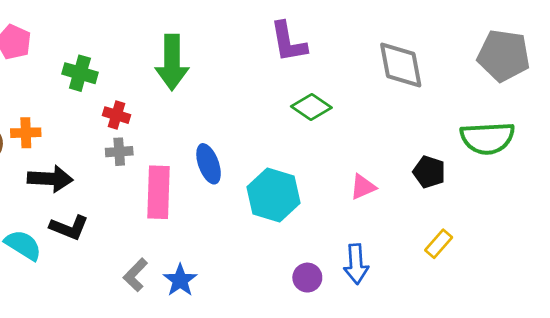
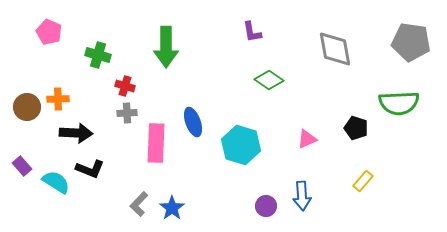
purple L-shape: (288, 42) -> (252, 32), size x0.7

